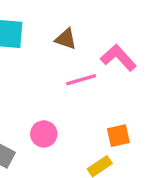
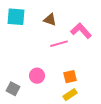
orange square: (118, 136) -> (70, 77), moved

